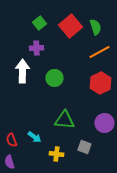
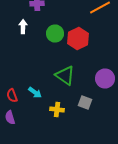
white arrow: (22, 71) -> (23, 26), size x0.6
red hexagon: (100, 83) -> (78, 38), moved
green triangle: (64, 120) -> (65, 76), turned 30

